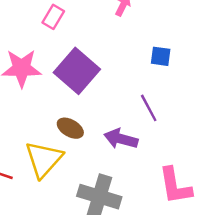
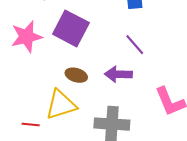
yellow triangle: (44, 159) -> (61, 105), turned 44

